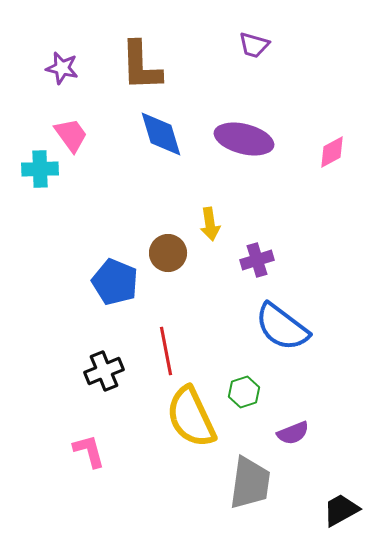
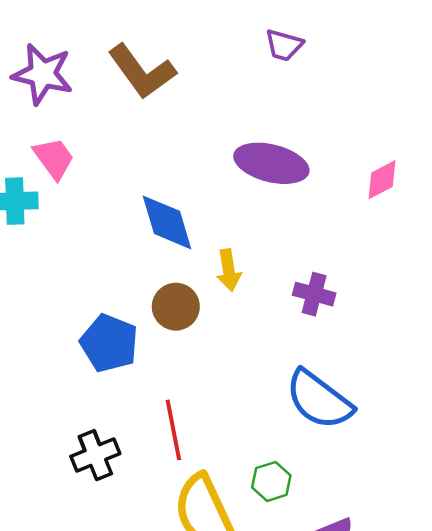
brown L-shape: (141, 66) -> (142, 72), turned -34
purple star: (62, 68) -> (43, 74), size x1.5
blue diamond: (161, 134) -> (167, 222), moved
purple cross: (257, 260) -> (314, 294), moved, turned 32

